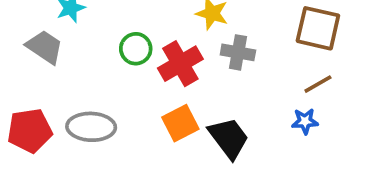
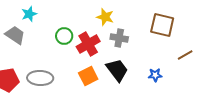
brown line: (318, 84) -> (185, 55), moved
black trapezoid: (229, 138) -> (117, 70), moved

